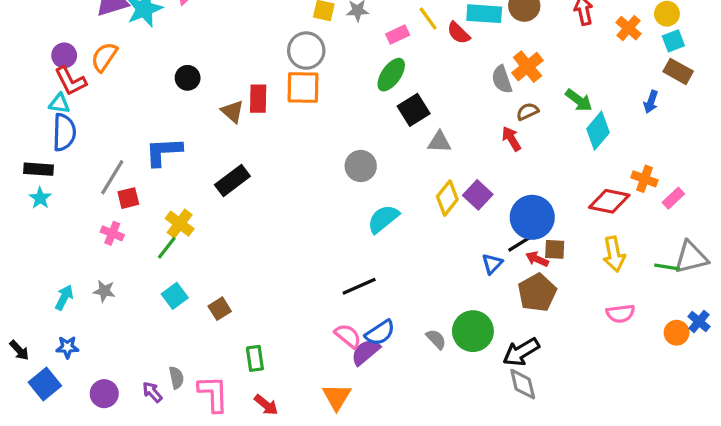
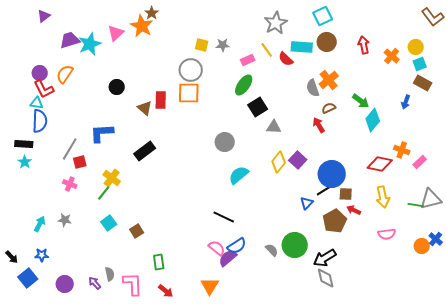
red arrow: (537, 259) -> (354, 210), moved
black line: (359, 286) -> (224, 217), turned 50

